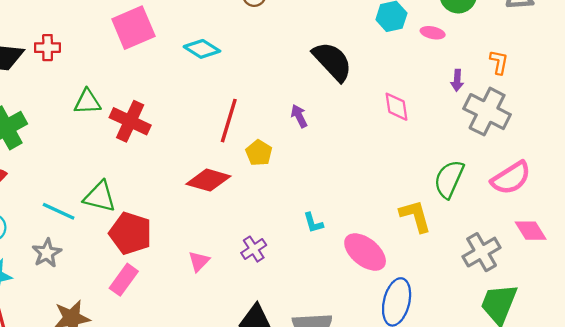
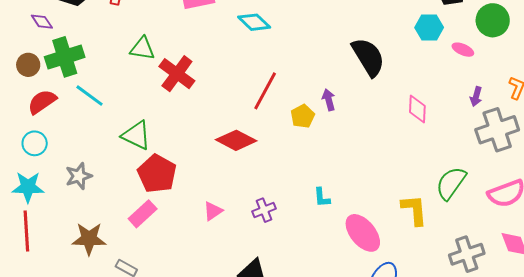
gray cross: (487, 112) -> (497, 130), turned 33
yellow pentagon: (259, 153) -> (303, 116), moved
cyan line: (59, 211) -> (89, 96), moved

